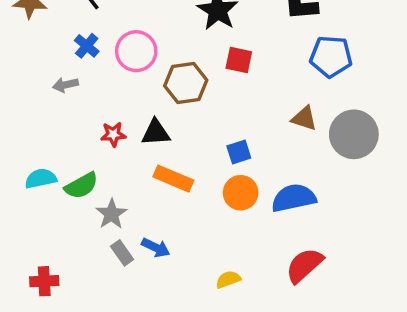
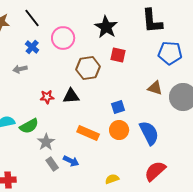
pink circle: (136, 51) -> (63, 38), moved
orange rectangle: (173, 179) -> (88, 133), moved
blue semicircle: (294, 198) -> (149, 133), turned 75

